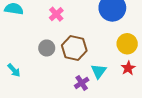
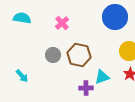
cyan triangle: (99, 71) -> (102, 77), turned 35
purple cross: (82, 83) -> (86, 88), turned 32

